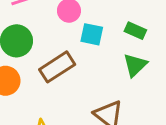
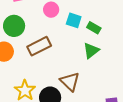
cyan square: (92, 34) -> (74, 20), moved

